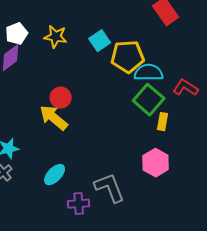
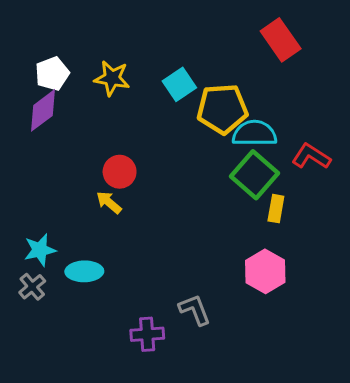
yellow arrow: (54, 118) -> (109, 202), size x0.6
cyan ellipse: (55, 175) -> (84, 271), moved, turned 45
gray L-shape: (110, 188) -> (195, 310), size x0.7

